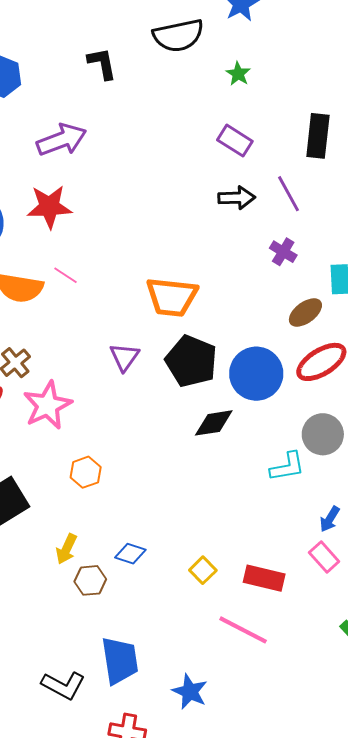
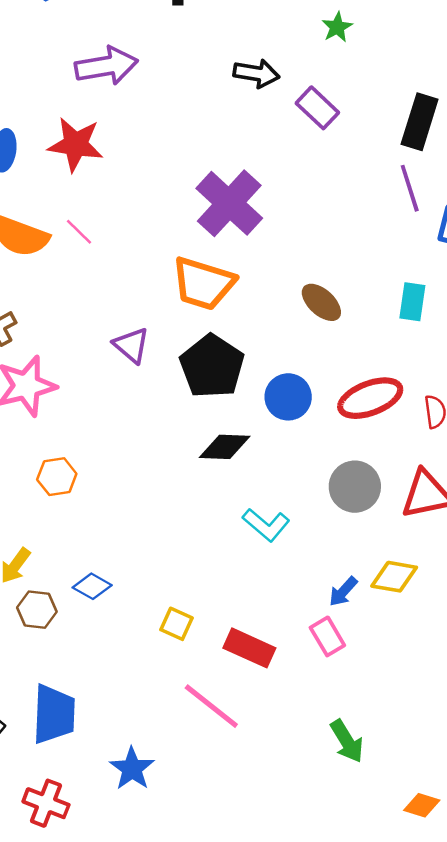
purple line: (288, 194) -> (410, 188), moved
black arrow: (237, 198) -> (256, 73), moved
purple cross: (283, 252) -> (229, 203), moved, size x2.0
brown ellipse: (305, 312) -> (321, 302), moved, turned 68
purple triangle: (124, 357) -> (131, 345), turned -36
blue circle: (256, 374) -> (288, 397), size x0.7
cyan L-shape: (287, 467) -> (266, 525), moved, turned 39
yellow square: (203, 570) -> (176, 624), turned -32

